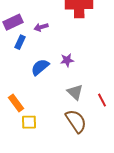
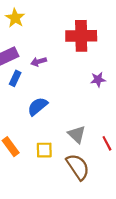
purple star: (67, 60) -> (98, 80), moved
yellow square: (29, 122) -> (44, 150), moved

